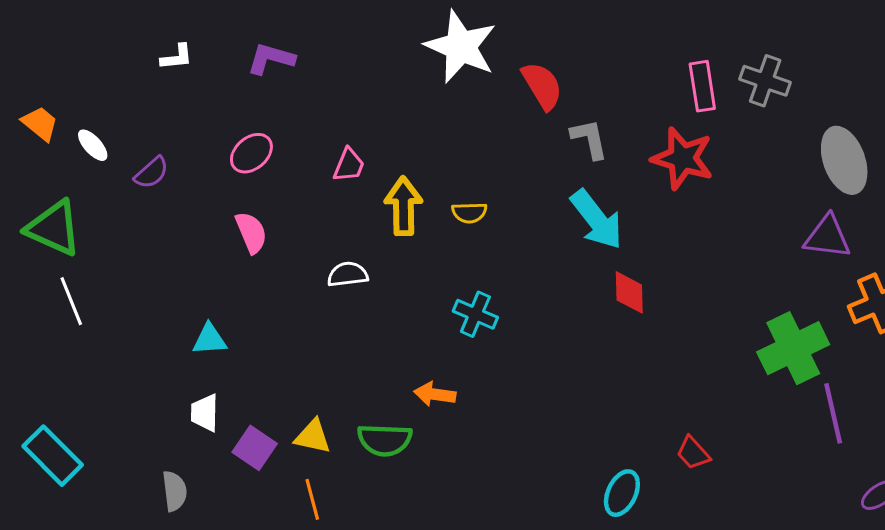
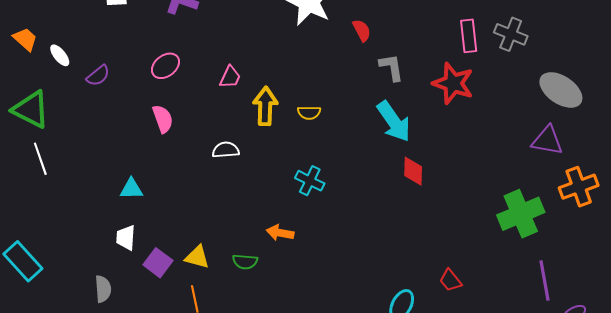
red semicircle: (542, 86) -> (362, 30), size x0.7
gray ellipse: (844, 160) -> (561, 90), turned -39
purple line: (833, 413) -> (545, 281), moved
green semicircle: (385, 440) -> (245, 262), size x0.7

